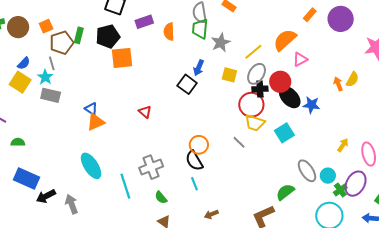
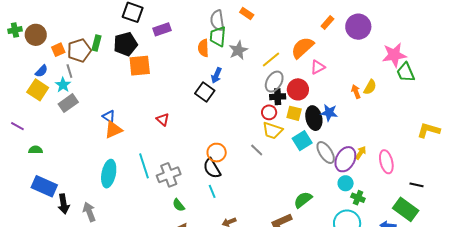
orange square: (46, 26) -> (58, 50), moved
orange semicircle: (169, 32) -> (203, 48), moved
yellow square: (229, 75) -> (294, 113), moved
gray rectangle: (51, 95) -> (68, 103), turned -48
black ellipse: (290, 97) -> (314, 118), moved, turned 30
red circle: (251, 105) -> (269, 112), size x0.6
cyan ellipse: (91, 166) -> (109, 174), turned 44
gray ellipse: (307, 171) -> (326, 153), moved
purple ellipse: (356, 184) -> (345, 159), moved
cyan line: (125, 186) -> (144, 166), moved
green cross: (340, 190) -> (358, 198), turned -32
black arrow: (46, 196) -> (64, 204), turned -72

